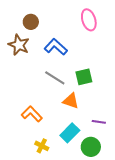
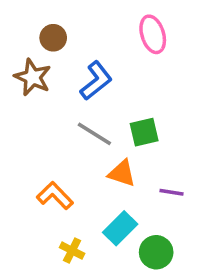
blue L-shape: (56, 47) -> (96, 81), turned 100
purple line: (99, 122) -> (172, 192), moved

